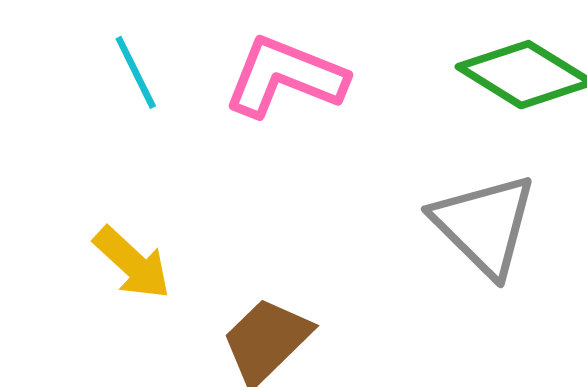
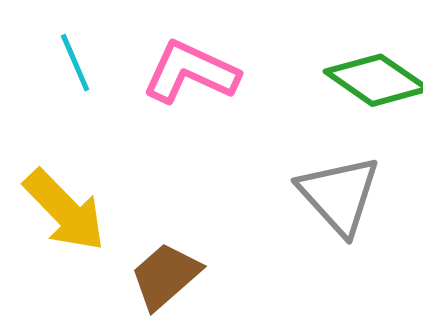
yellow arrow: (132, 263) -> (64, 210), size x1.4

